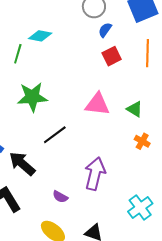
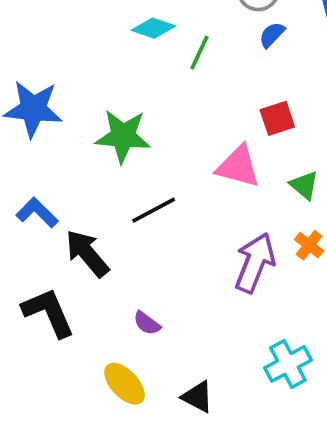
green line: (18, 54) -> (199, 53), moved
red square: (112, 56) -> (277, 118), moved
purple arrow: (95, 174) -> (255, 263), moved

